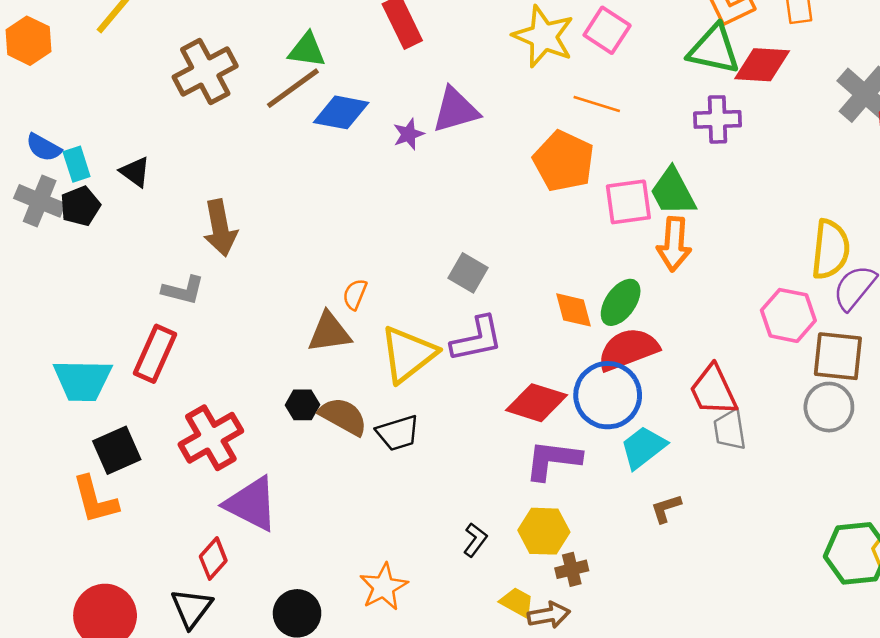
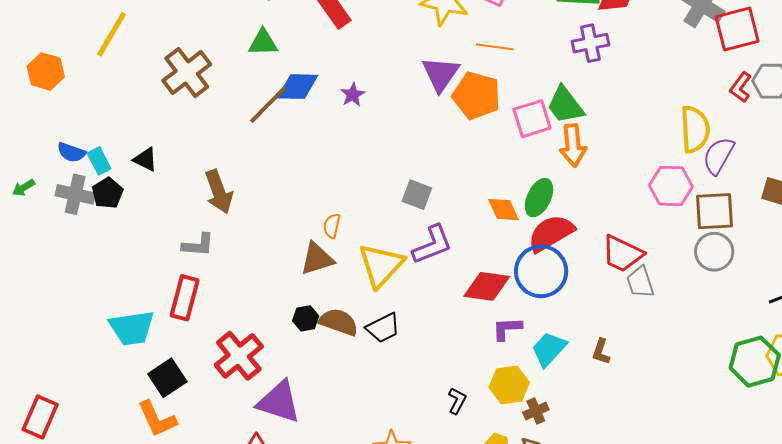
brown line: (293, 88) -> (268, 105), moved
purple triangle: (456, 110) -> (440, 74), moved, turned -30
red trapezoid: (713, 390) -> (622, 254), turned -30
cyan trapezoid: (643, 447) -> (549, 349), moved
purple L-shape: (553, 460) -> (507, 329), size x0.7
brown L-shape: (666, 508) -> (601, 352), turned -44

